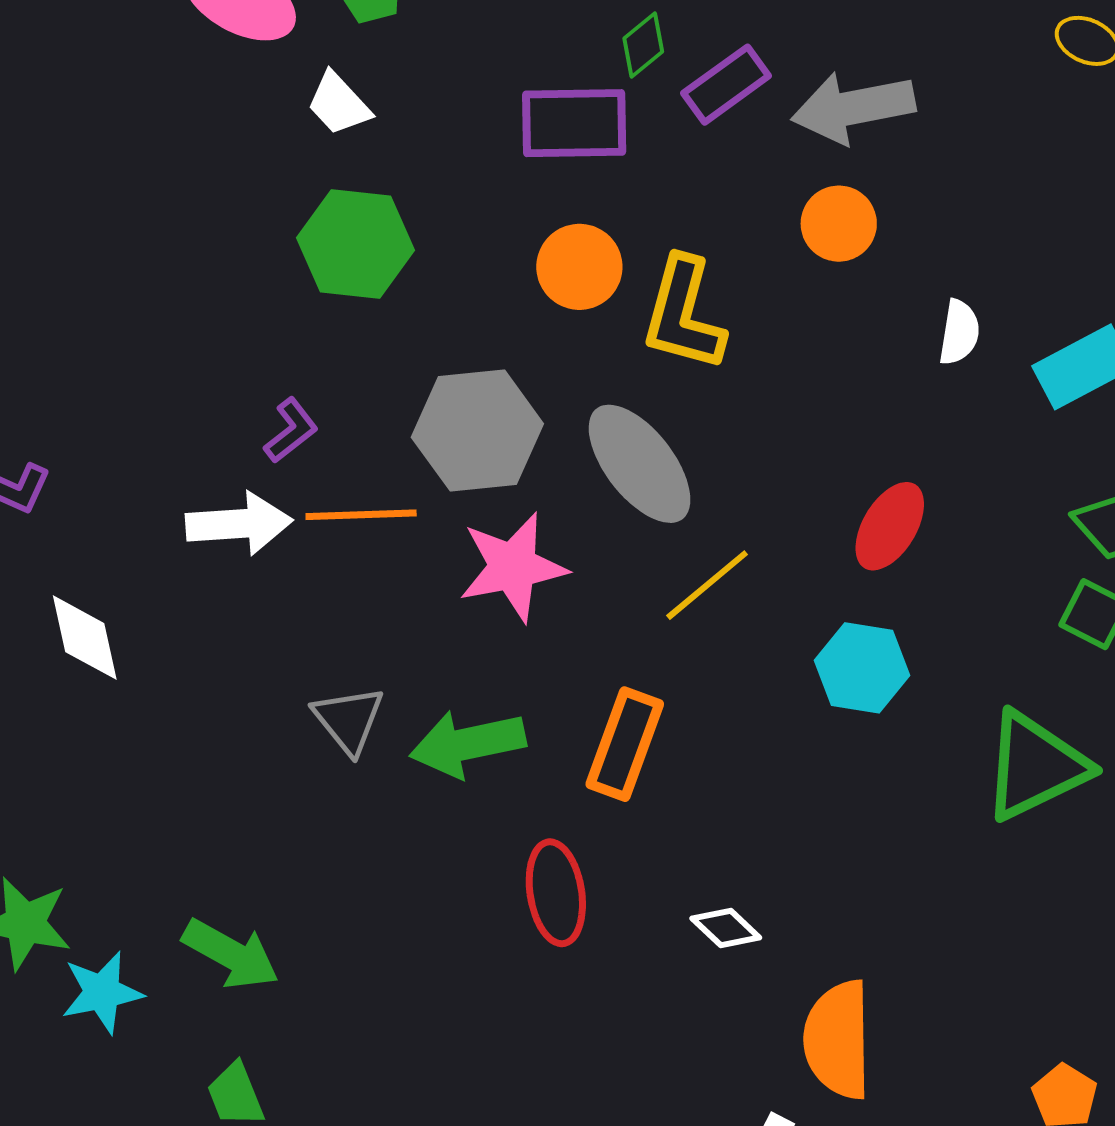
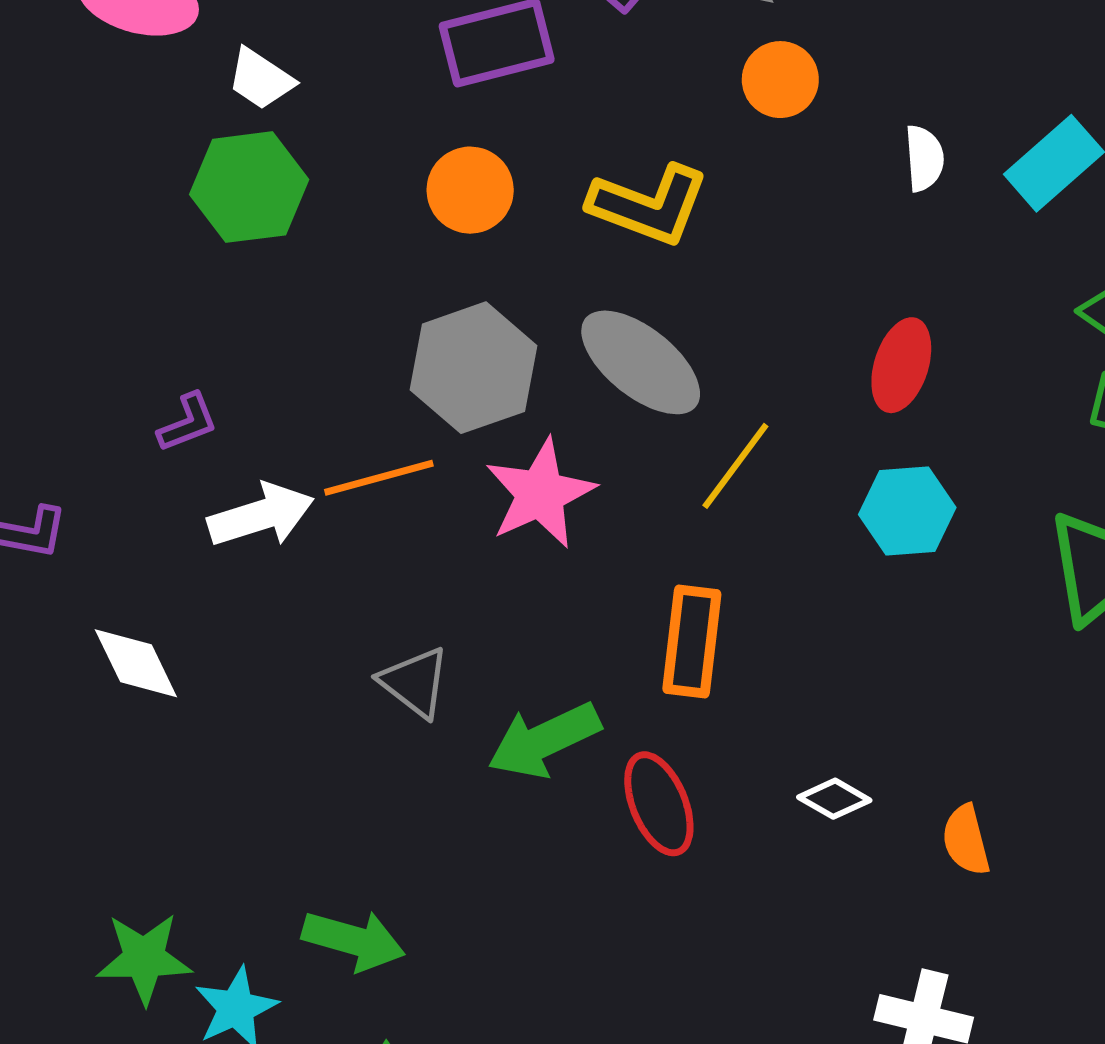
green hexagon: (356, 244) -> (249, 187), moved
orange circle: (579, 267) -> (470, 190), moved
yellow L-shape: (683, 314) -> (649, 205), turned -71
purple L-shape: (291, 430) -> (188, 423), moved, turned 30
green arrow: (468, 744) -> (544, 740), moved
orange semicircle: (838, 1040) -> (966, 840), moved, size x0.6

